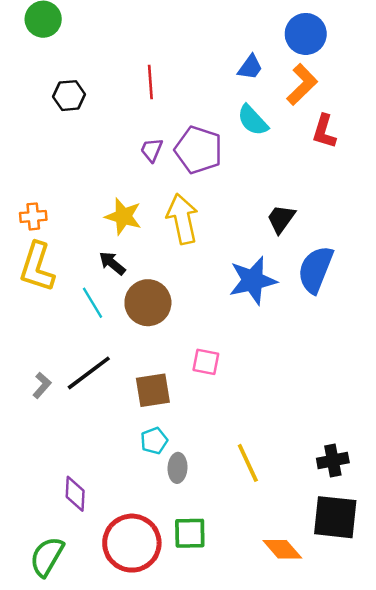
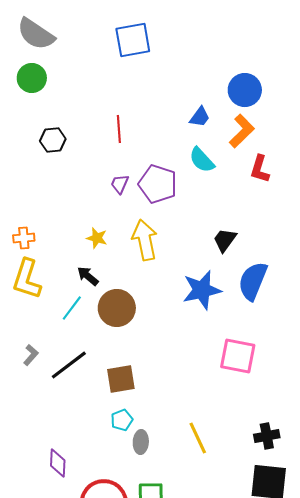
yellow star: (123, 216) -> (97, 238), size x0.7
cyan line: (92, 303) -> (72, 308), turned 68
pink square: (206, 362) -> (238, 356), moved, size x1.6
gray L-shape: (42, 385) -> (31, 355), moved

